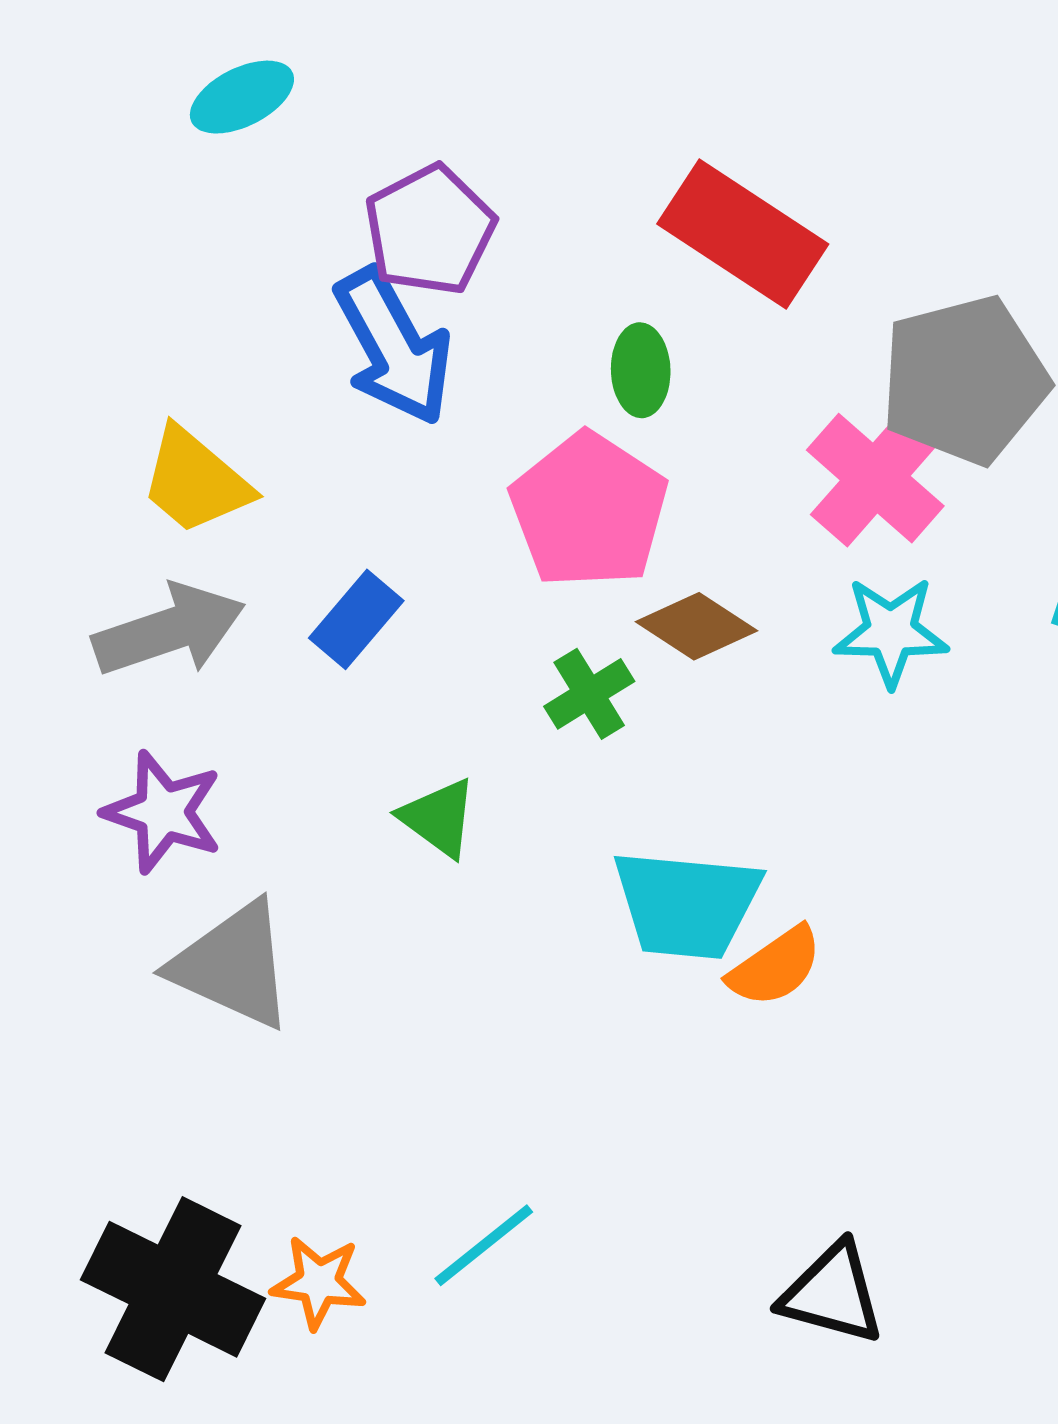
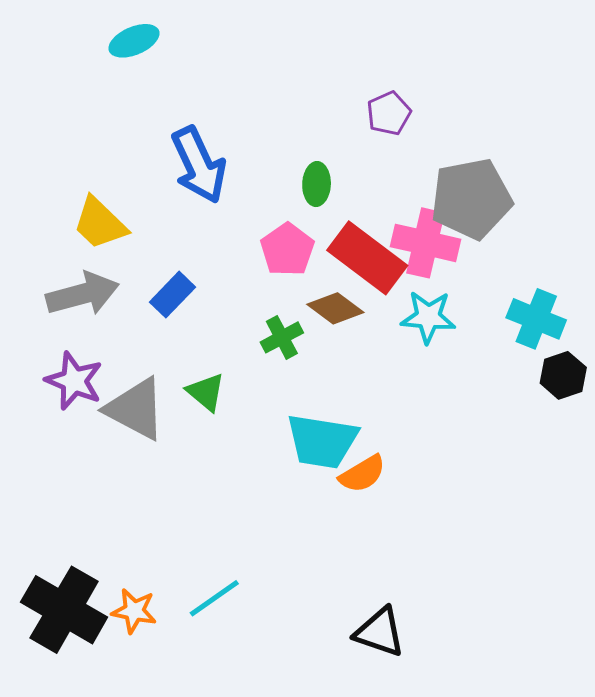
purple pentagon: (430, 230) -> (389, 113), moved, size x0.7
red rectangle: (743, 234) -> (367, 258), moved
pink cross: (875, 478) -> (426, 243), turned -32
pink pentagon: (589, 510) -> (287, 250), size x0.7
gray triangle: (233, 965) -> (136, 409), moved

